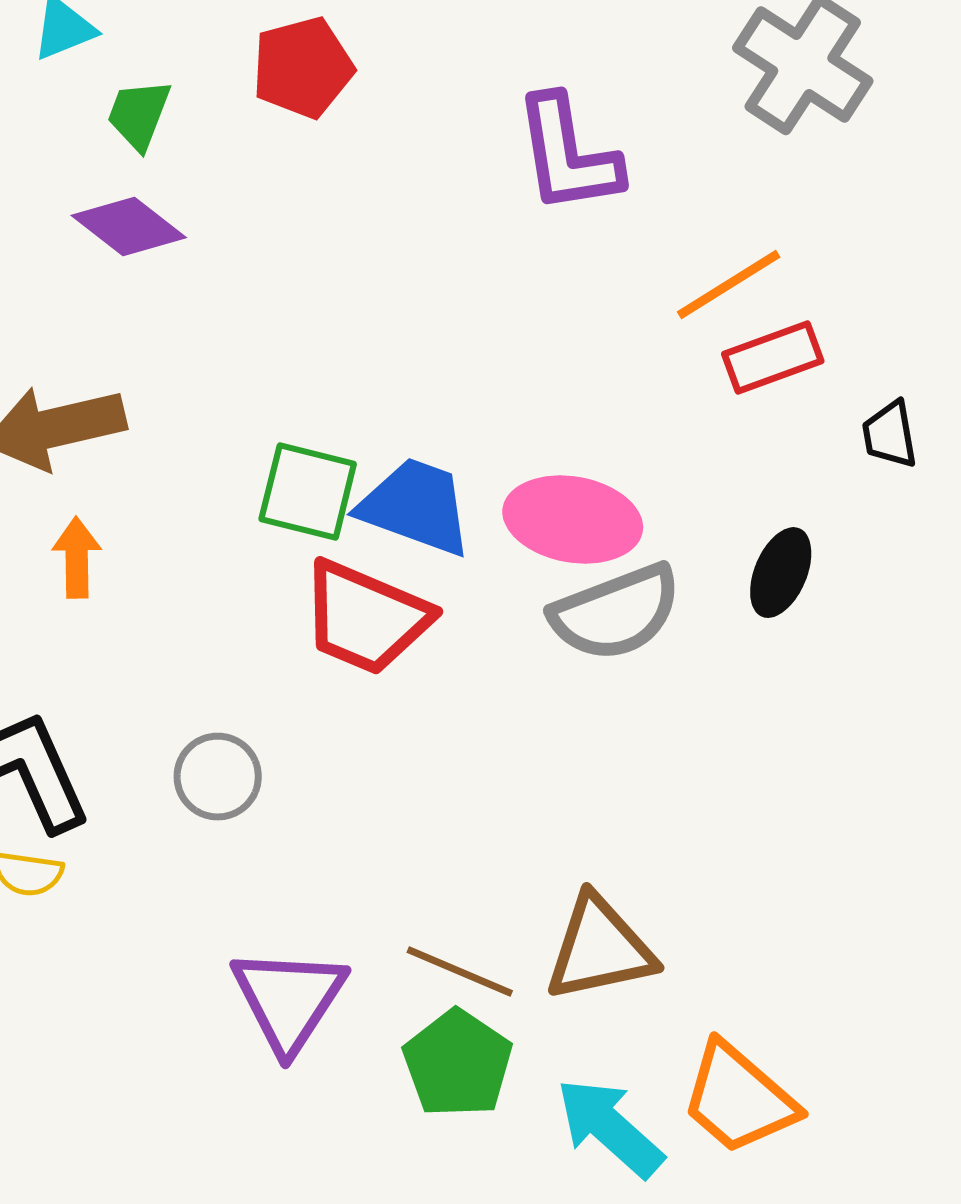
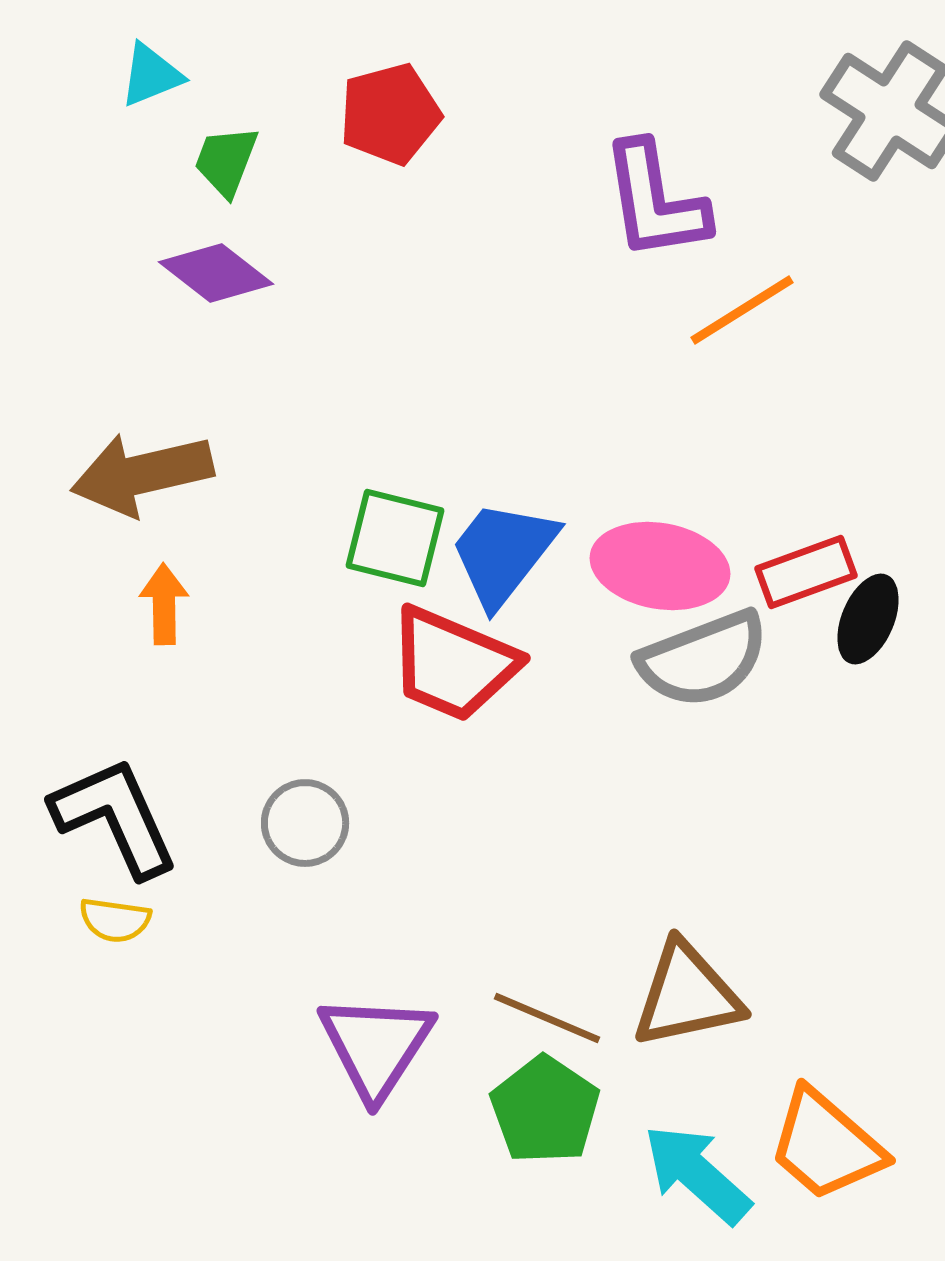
orange line: (729, 285) -> (742, 310), moved
red rectangle: (773, 358) -> (806, 572), moved
blue trapezoid: (416, 507) -> (503, 553), turned -72

